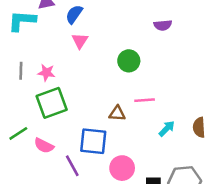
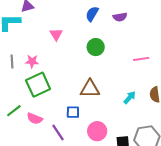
blue semicircle: (74, 14) -> (92, 14), moved
pink line: (145, 100) -> (141, 59), moved
brown triangle: (117, 113) -> (90, 89), size x1.5
blue square: (93, 141) -> (73, 112), size x0.6

